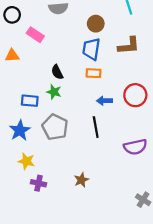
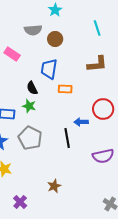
brown circle: (96, 24) -> (55, 39), moved
blue trapezoid: (91, 49) -> (49, 69), moved
blue arrow: (105, 101) -> (81, 122), moved
purple cross: (39, 183) -> (20, 202), moved, turned 32

